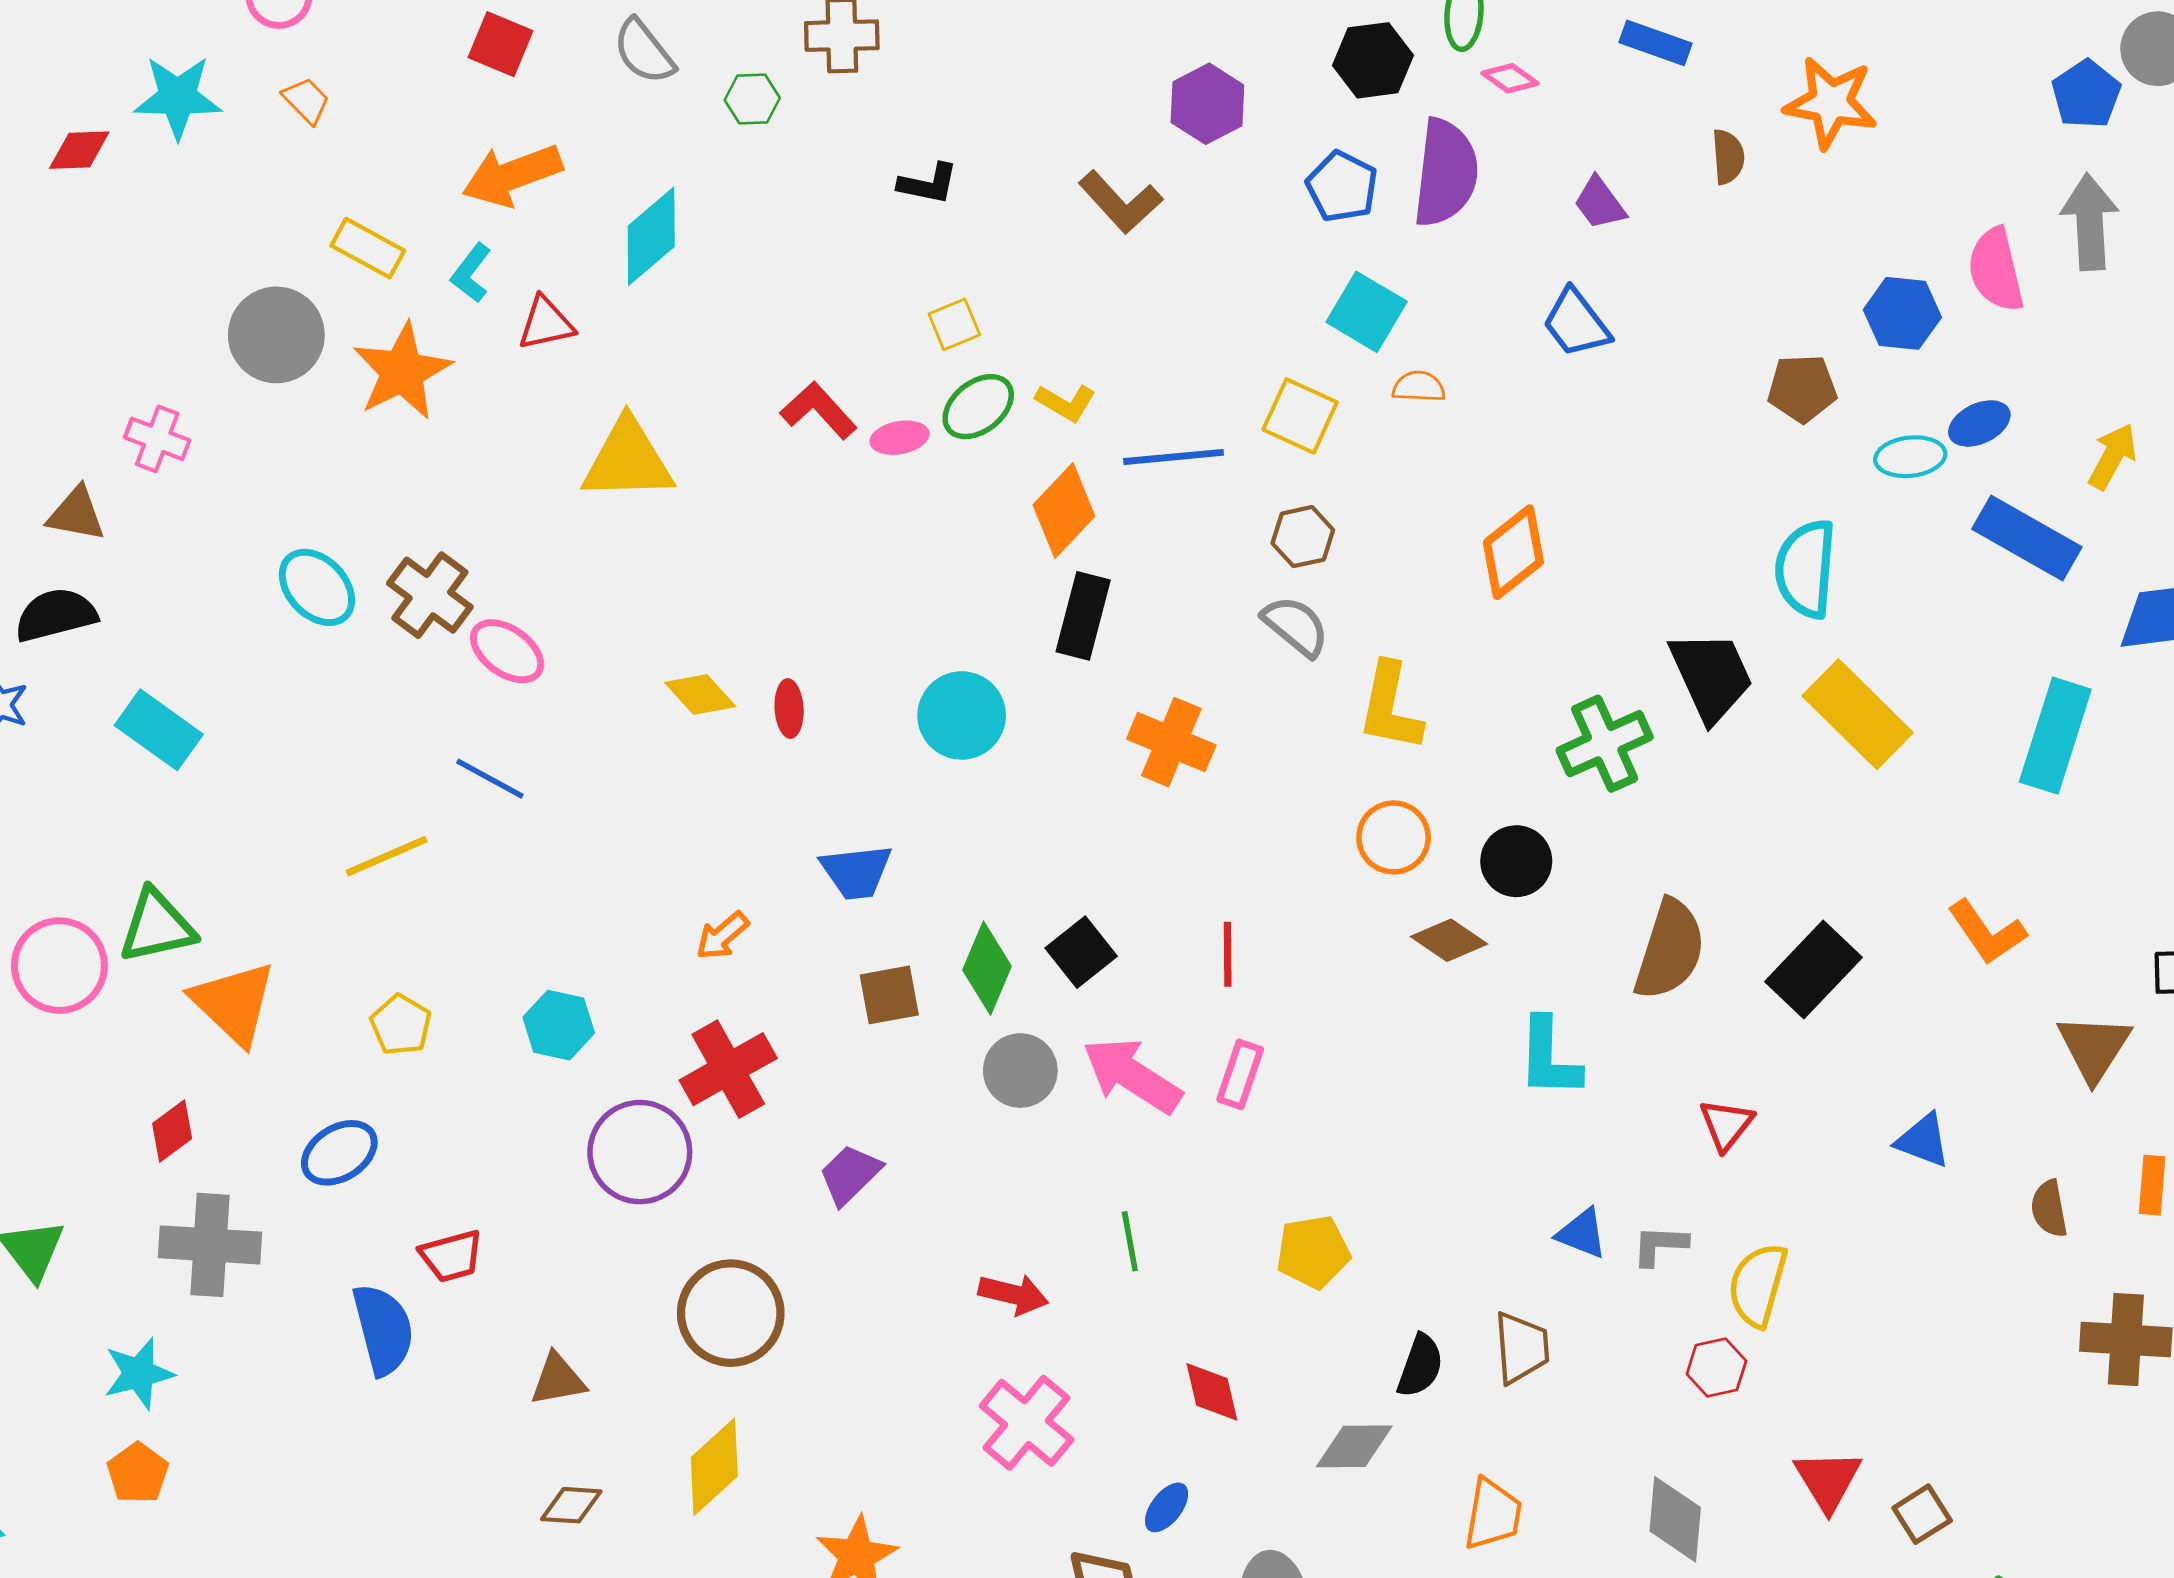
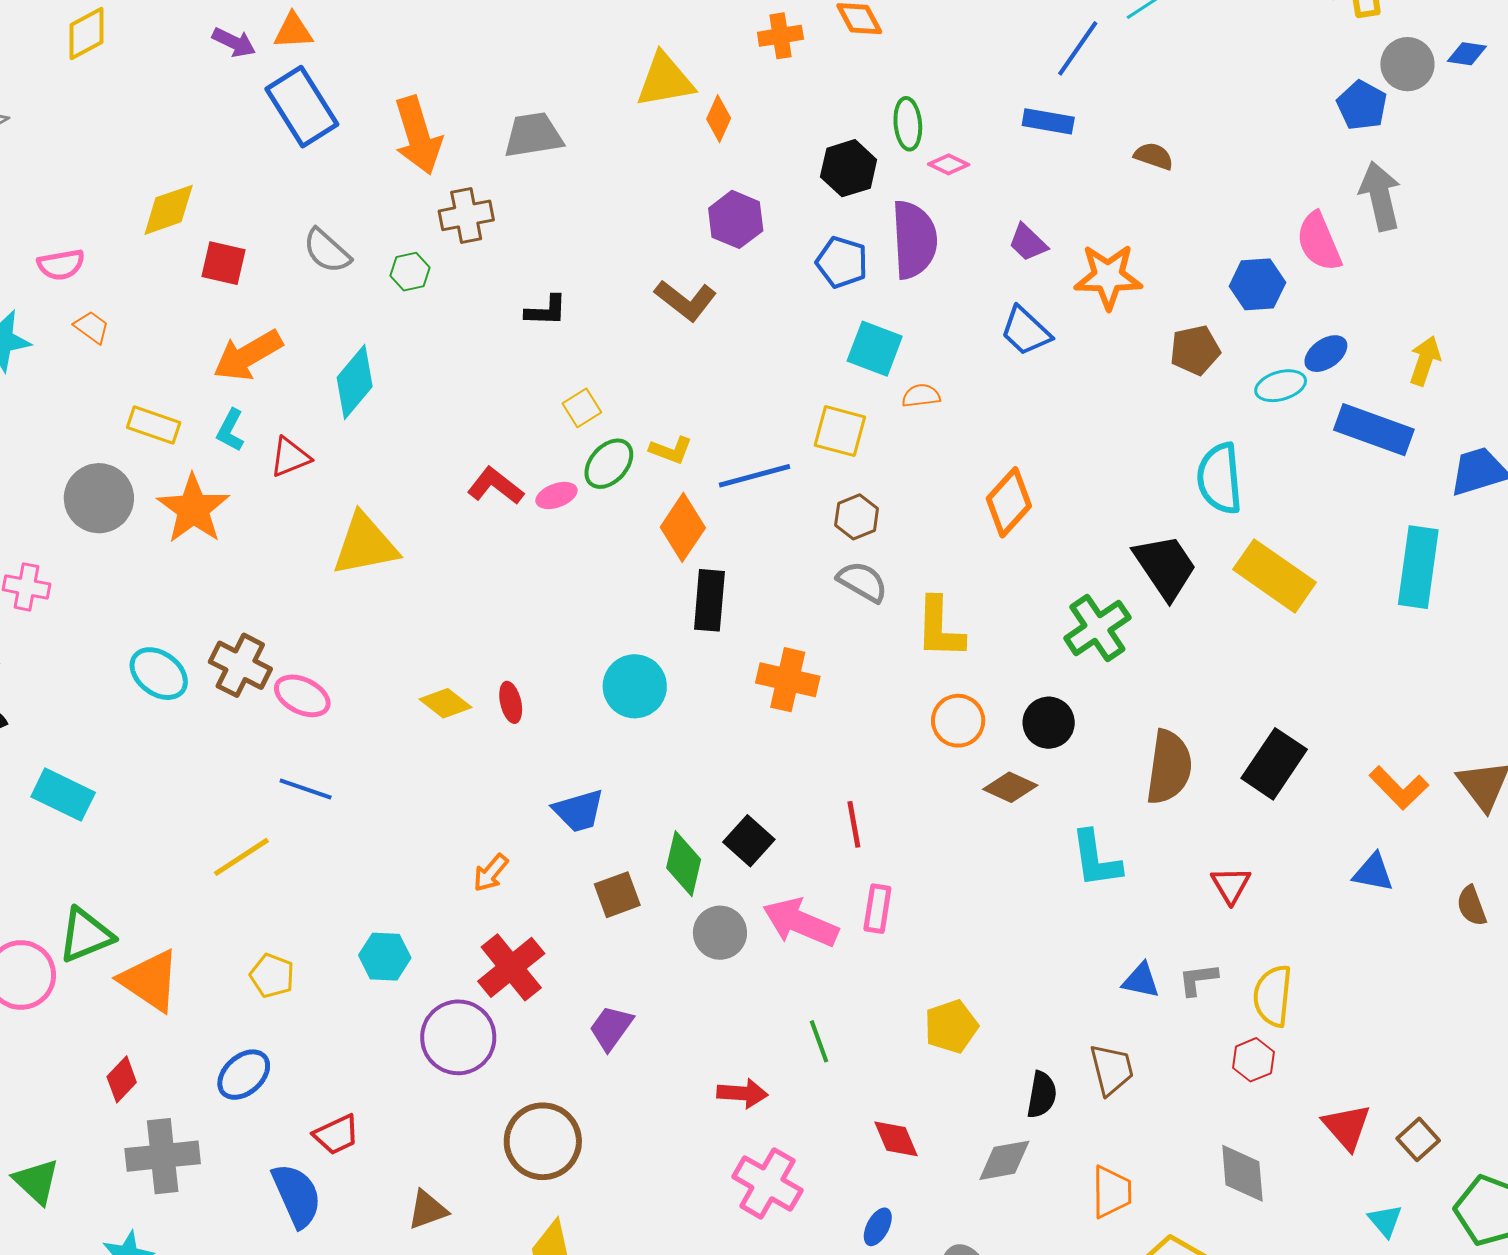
orange star: (1831, 103) -> (1108, 277), moved
brown semicircle: (1728, 157) -> (1154, 156), moved, turned -57
orange L-shape: (1987, 932) -> (1399, 788), moved

